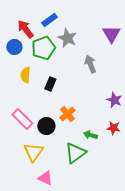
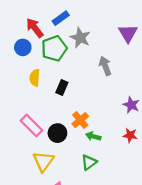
green arrow: (90, 135) -> (93, 136), moved
green triangle: (75, 153) -> (89, 162), size x0.7

